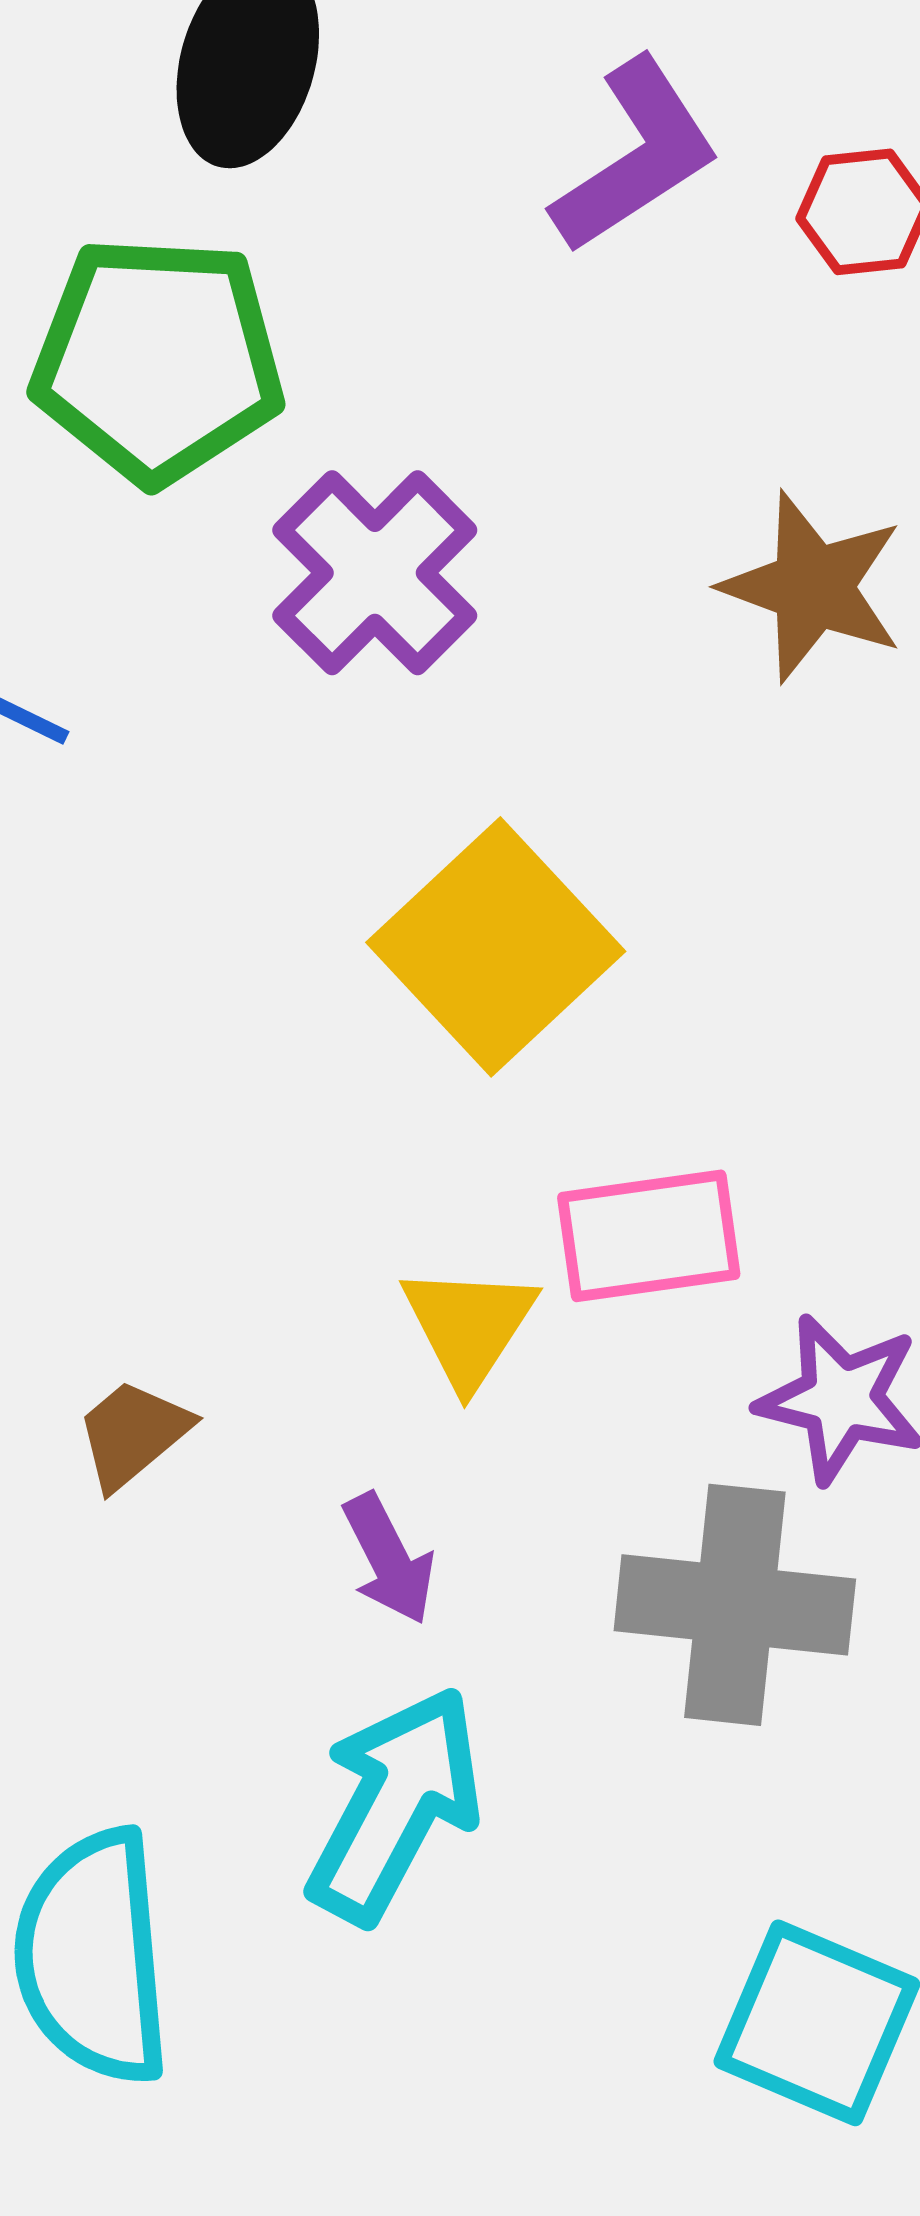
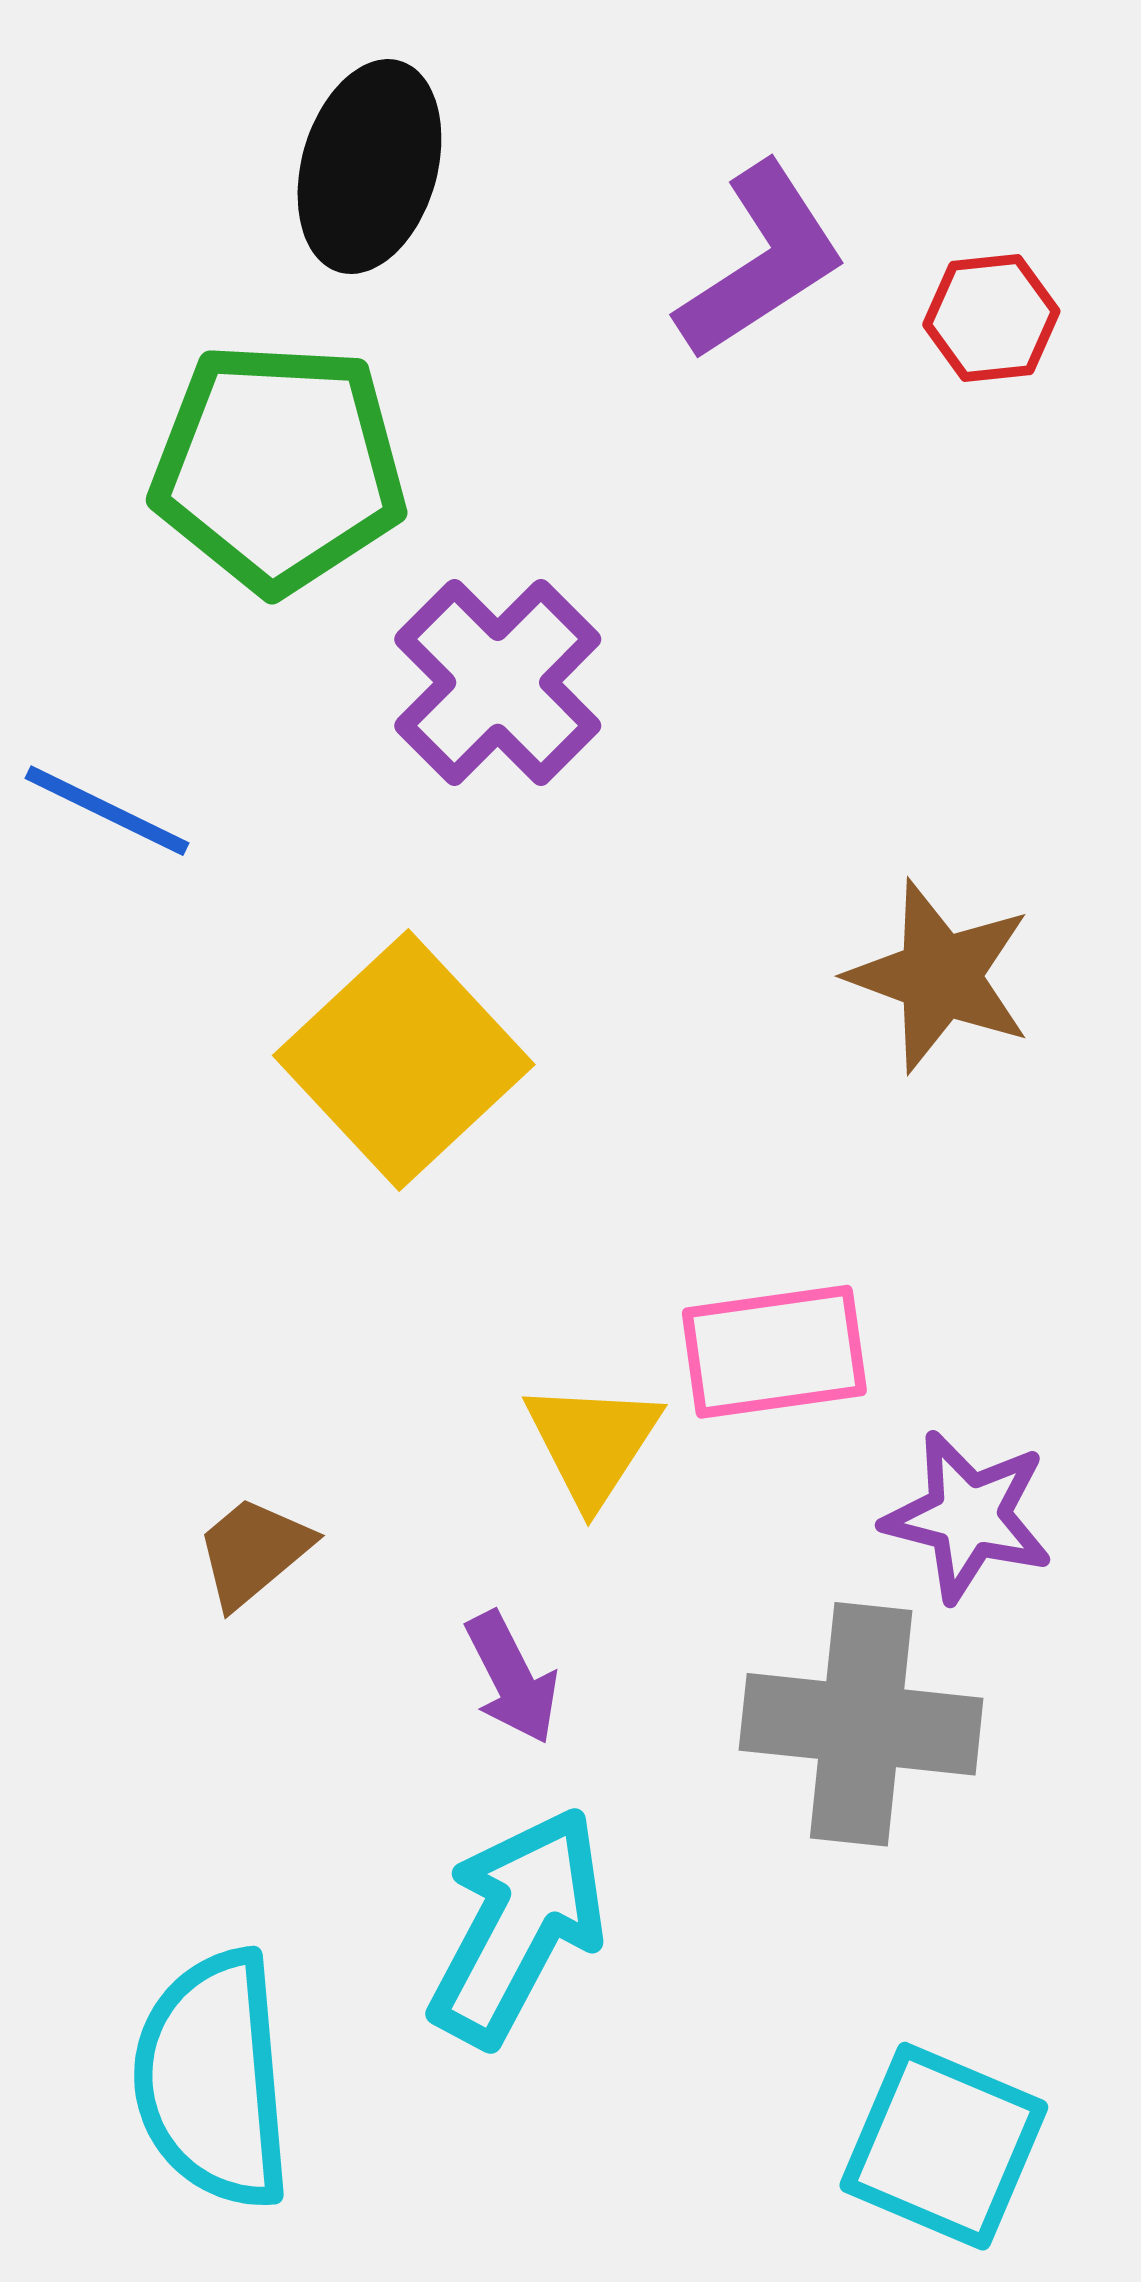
brown star: (813, 587) -> (940, 976), moved
yellow square: (496, 947) -> (404, 1060), moved

